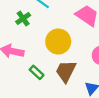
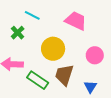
green rectangle: (37, 72) -> (38, 80), size x1.5

